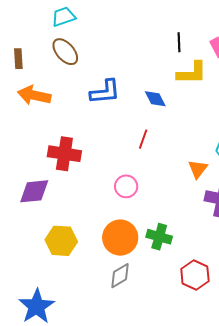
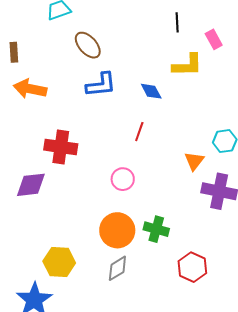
black line: (179, 42) -> (177, 22), moved
brown ellipse: (65, 52) -> (88, 45), moved
yellow hexagon: (61, 241) -> (59, 262), moved

